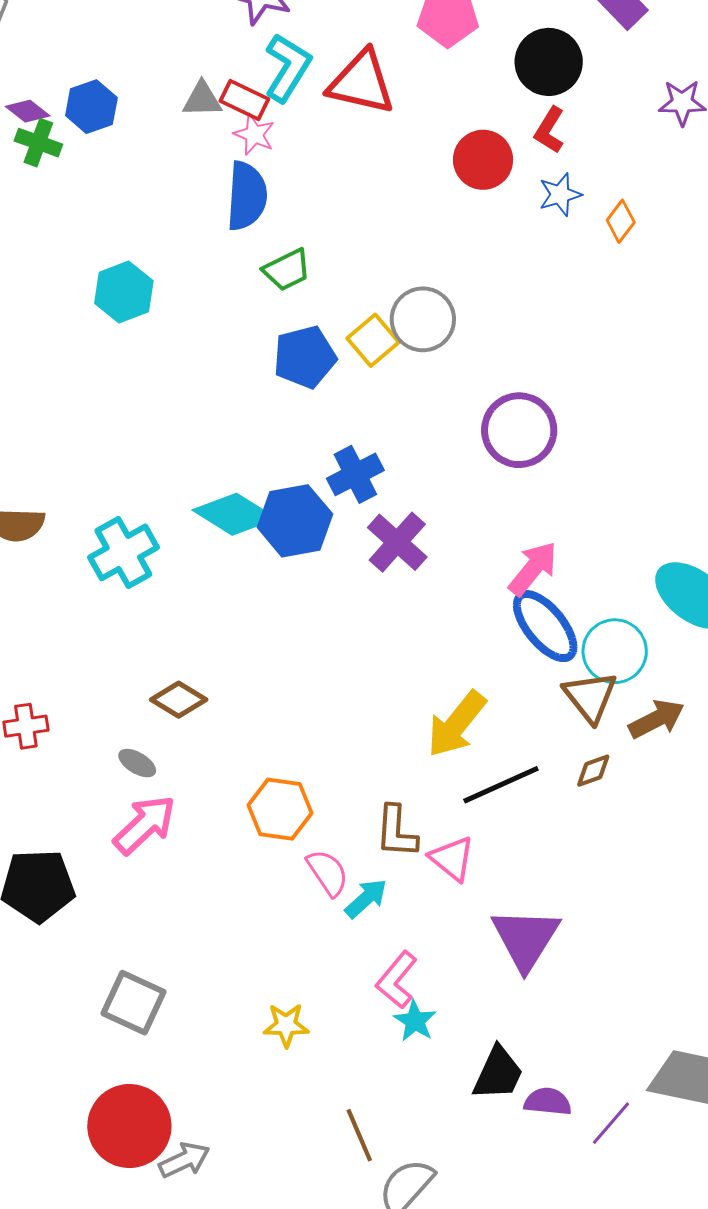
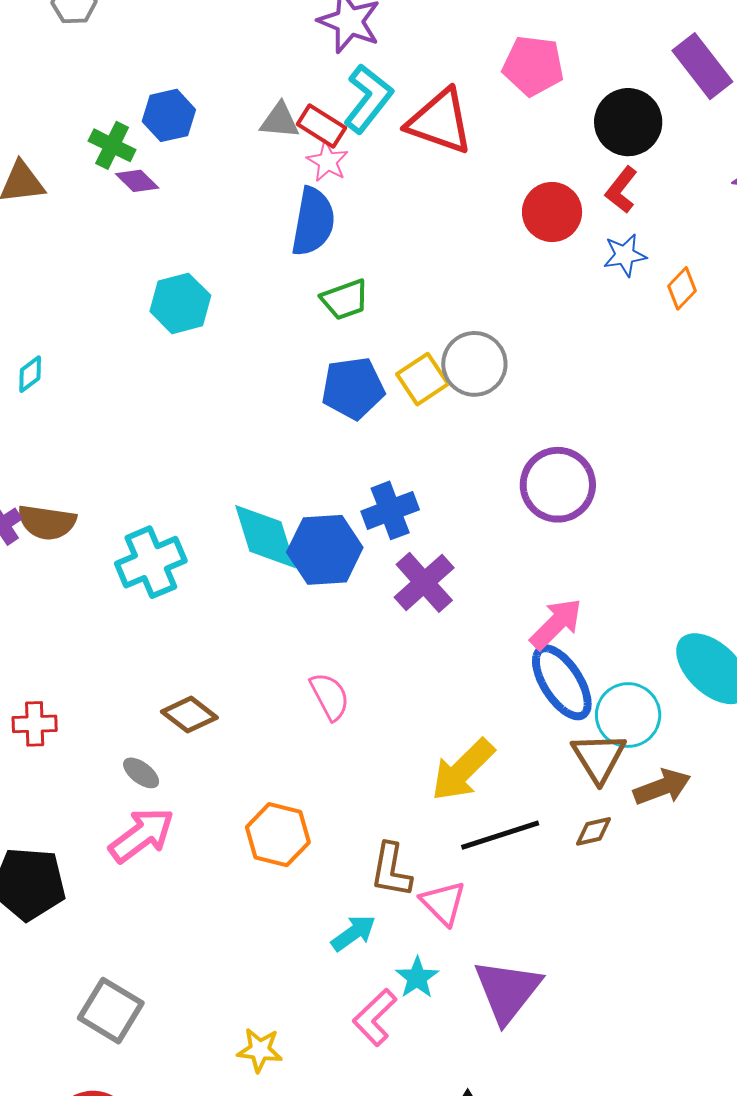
purple diamond: (28, 111) -> (137, 181), moved
cyan diamond: (234, 514) -> (265, 537), turned 34
pink semicircle: (328, 873) -> (330, 696), moved
cyan star: (415, 1021) -> (417, 978), moved

